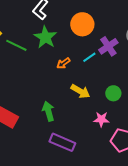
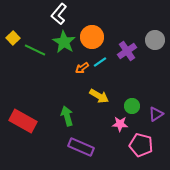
orange circle: (82, 24) -> (92, 37), moved
cyan line: (89, 57) -> (100, 62), moved
green circle: (113, 93) -> (132, 106), moved

